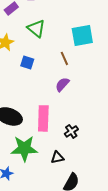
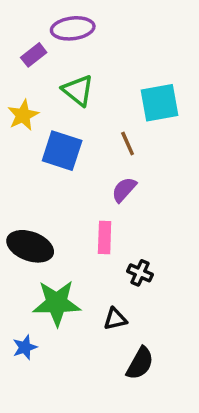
blue square: (27, 62) -> (62, 151), size x1.6
pink rectangle: (43, 118) -> (105, 237), moved, size x0.7
black cross: (71, 131) -> (140, 273), turned -32

